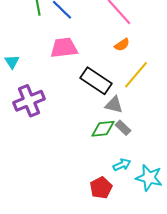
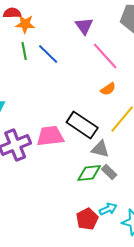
pink trapezoid: (64, 48) -> (50, 136), moved
red pentagon: (101, 188) -> (87, 219), moved

